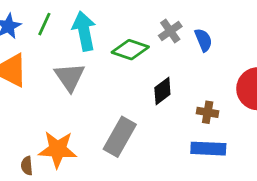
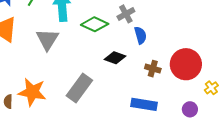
blue semicircle: (203, 40) -> (140, 35), moved
black diamond: (162, 91) -> (115, 58), turned 50
brown cross: (208, 112) -> (153, 69), moved

